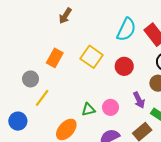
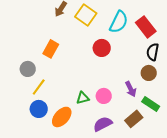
yellow square: (92, 57) -> (86, 15), moved
red circle: (124, 66) -> (102, 48), moved
blue circle: (18, 121) -> (39, 109), moved

